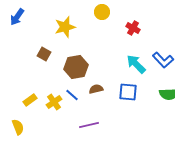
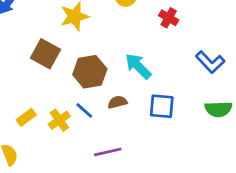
brown square: (44, 54) -> (46, 54), size x1.5
cyan arrow: (136, 64) -> (138, 66), moved

